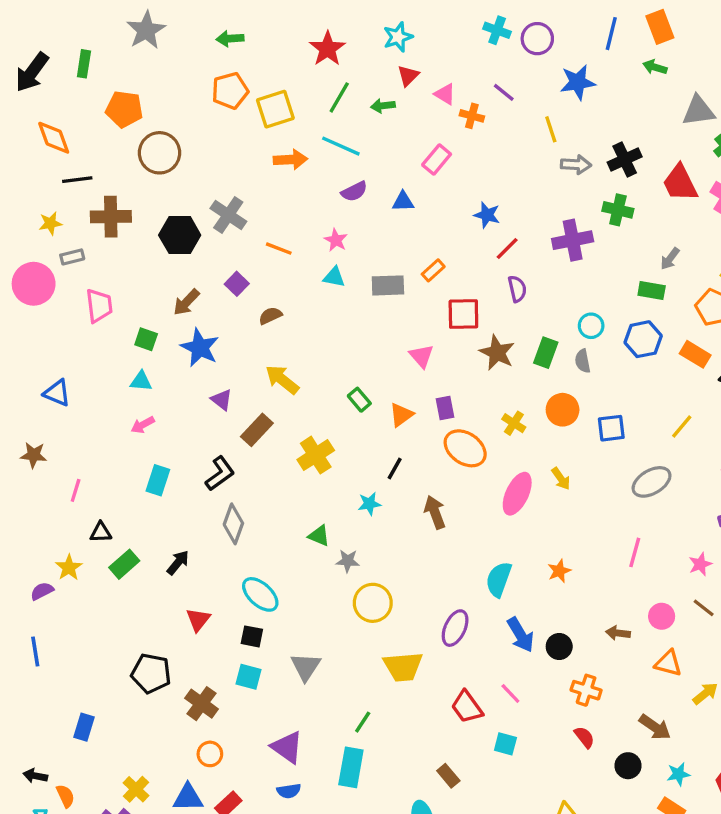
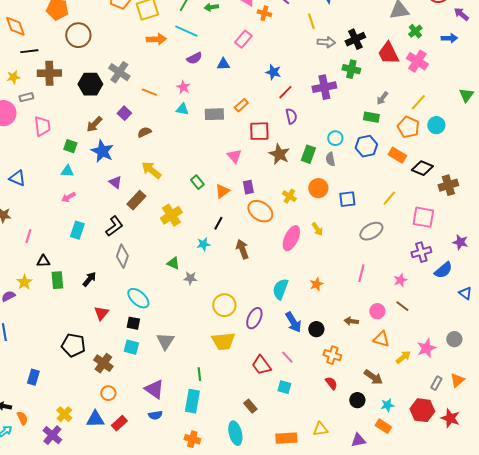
green rectangle: (124, 564) -> (57, 280), turned -54
yellow circle: (373, 603) -> (224, 305), moved
green line: (363, 722) -> (199, 374), turned -40

